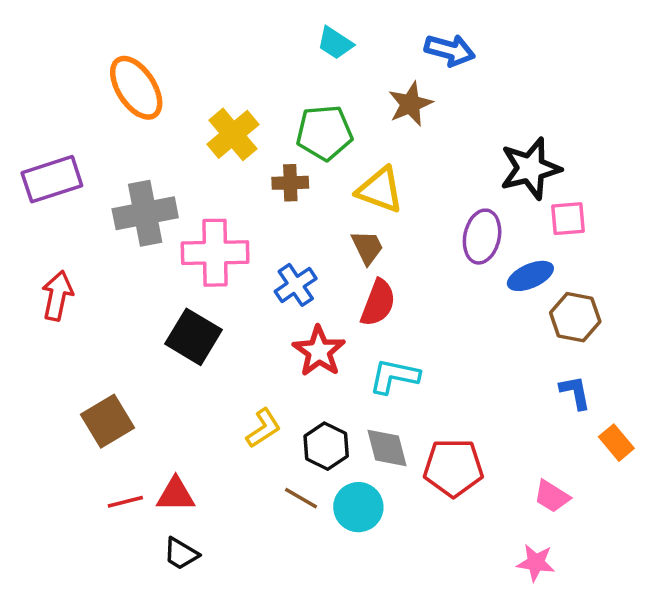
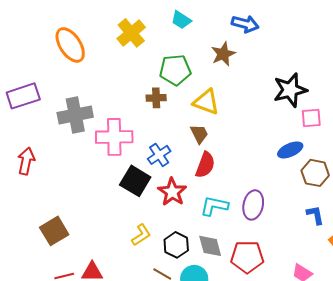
yellow cross: (233, 134) -> (131, 33), moved
purple ellipse: (482, 237) -> (253, 205), moved
black square: (194, 337) -> (135, 181), moved

